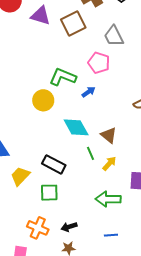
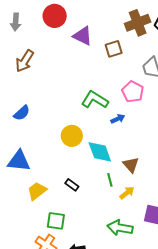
brown square: (73, 23) -> (114, 49), size x0.7
yellow circle: (43, 100) -> (72, 136), moved
black rectangle: (54, 164) -> (72, 185), size x0.6
green square: (49, 193) -> (56, 221), moved

